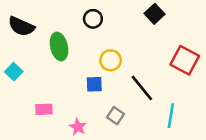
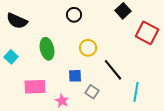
green ellipse: (59, 46) -> (47, 49), moved
red square: (185, 60) -> (147, 33), moved
blue square: (94, 84) -> (75, 76), moved
pink rectangle: (44, 109) -> (35, 87), size x1.5

